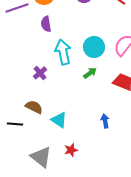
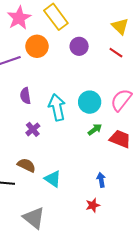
purple semicircle: (46, 24) -> (25, 96), moved
green arrow: (90, 73) -> (95, 129), moved
red star: (71, 150) -> (93, 205), moved

